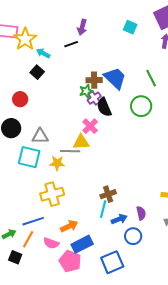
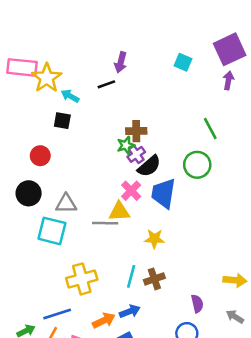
black square: (37, 72) -> (62, 121), turned -32
blue trapezoid: (115, 78) -> (163, 193), moved, turned -125
black semicircle: (104, 107) -> (149, 166), turned -108
yellow star: (57, 163) -> (154, 239), moved
cyan line: (103, 209) -> (131, 276), moved
blue arrow: (119, 219) -> (130, 311), moved

